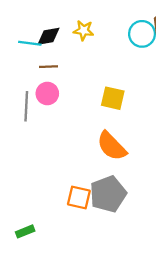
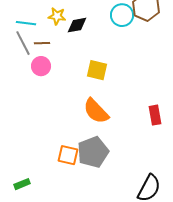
yellow star: (84, 30) -> (57, 16), moved
black diamond: (48, 36) -> (77, 25), moved
gray line: (26, 106) -> (23, 43), moved, turned -30

